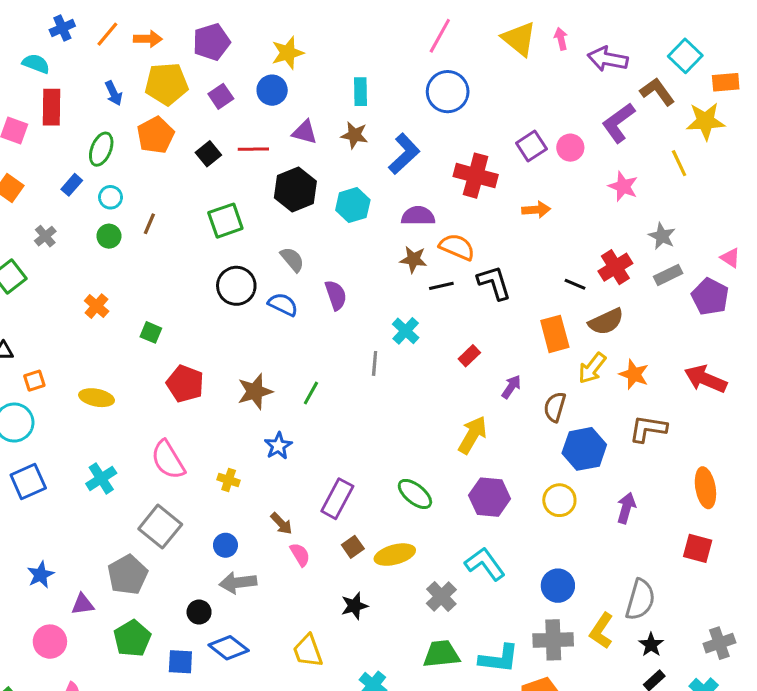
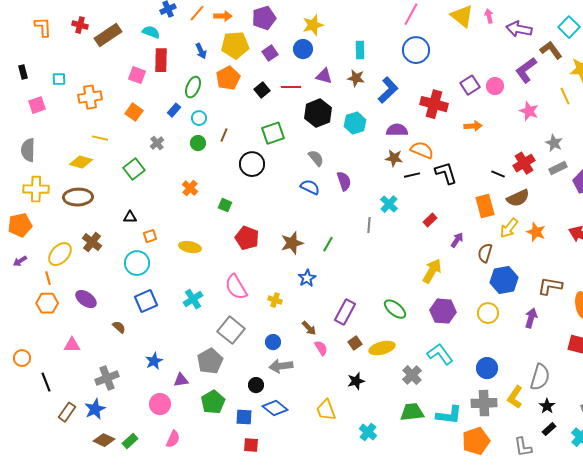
black circle: (236, 286) -> (252, 164), moved
brown L-shape: (648, 429) -> (550, 286), moved

